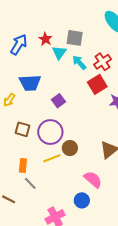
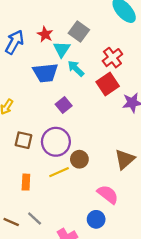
gray square: (75, 38) -> (79, 31), turned 30
cyan arrow: (79, 63) -> (76, 68), moved
blue trapezoid: (30, 83) -> (45, 73), moved
gray line: (30, 183) -> (35, 219), moved

